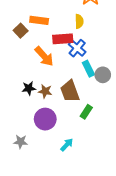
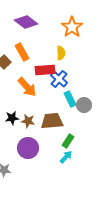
orange rectangle: (39, 20) -> (22, 52), turned 54
brown trapezoid: (70, 91) -> (52, 121), turned 105
cyan arrow: (67, 145) -> (66, 157), moved

